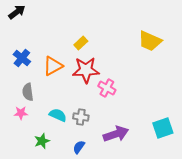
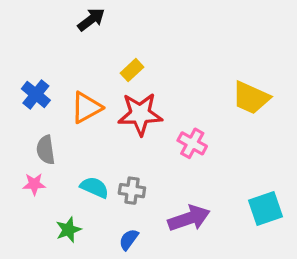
black arrow: (17, 12) -> (91, 20), moved
yellow trapezoid: (150, 41) -> (251, 98), moved
pink cross: (107, 88) -> (192, 143), moved

